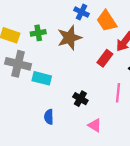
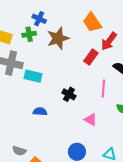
blue cross: (82, 12) -> (39, 19), moved
blue semicircle: (49, 117) -> (40, 112), turned 96
pink triangle: (95, 125) -> (91, 120), moved

